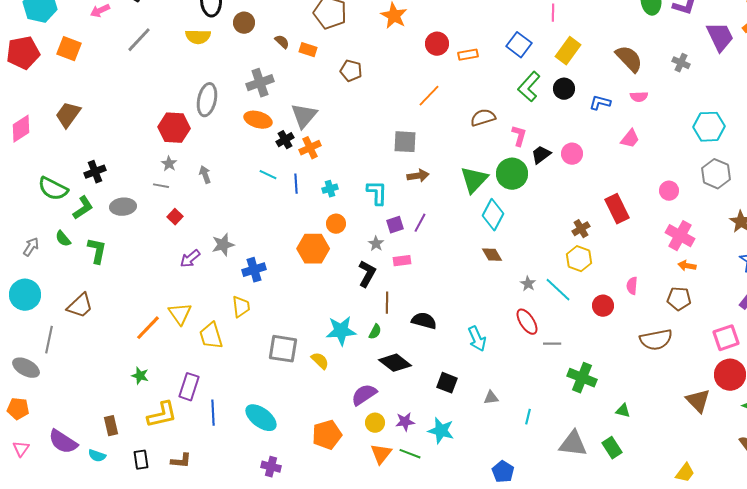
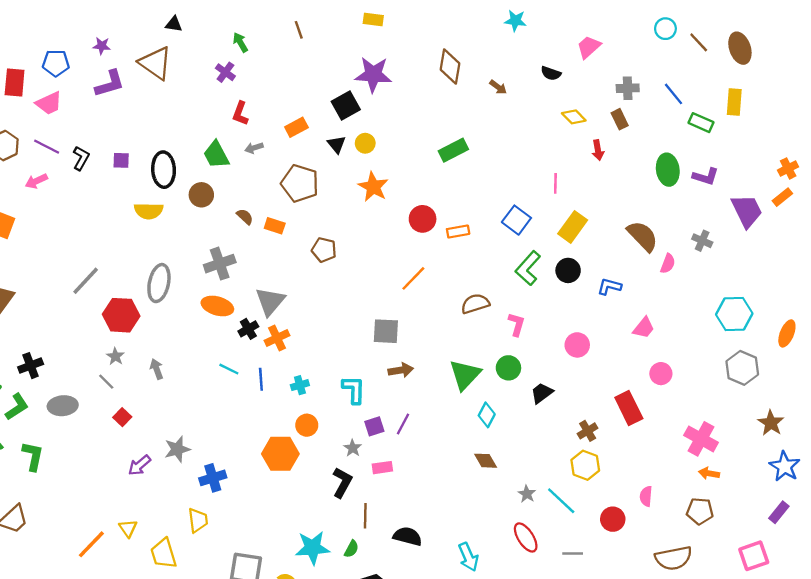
gray line: (139, 40) -> (86, 281), moved
pink semicircle: (639, 97) -> (668, 264), moved, turned -66
black trapezoid: (541, 155) -> (542, 393), moved
green circle: (512, 174) -> (508, 368), size x0.7
gray line: (161, 186) -> (106, 382), turned 35
pink circle: (669, 191) -> (661, 374), moved
cyan diamond: (493, 215) -> (487, 415), size x0.7
yellow triangle: (180, 314) -> (128, 528), size x0.7
gray line: (552, 344) -> (573, 554), moved

